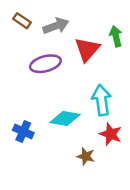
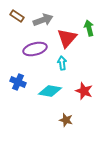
cyan arrow: (102, 100) -> (62, 63), moved, size x0.6
blue cross: (23, 132) -> (18, 82), moved
red star: (111, 134) -> (84, 91), moved

